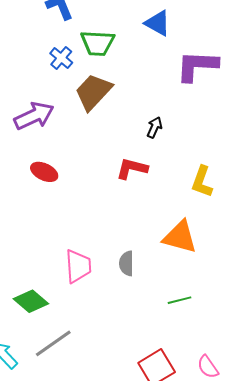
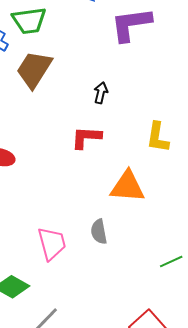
orange triangle: (180, 237) -> (127, 187), moved
green line: (180, 300) -> (171, 261), moved

